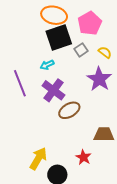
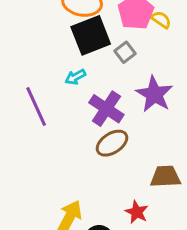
yellow semicircle: (105, 52) -> (161, 20), moved
purple cross: (53, 90) -> (106, 109), moved

